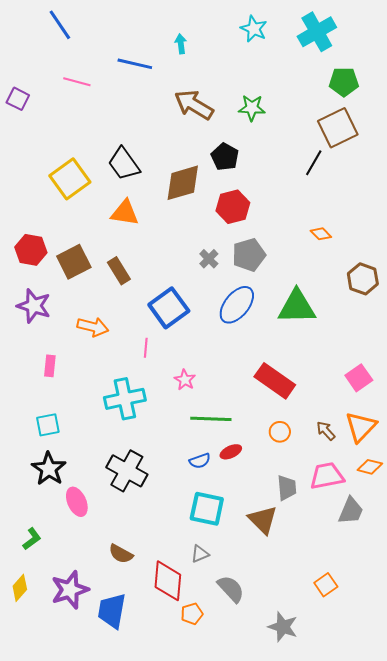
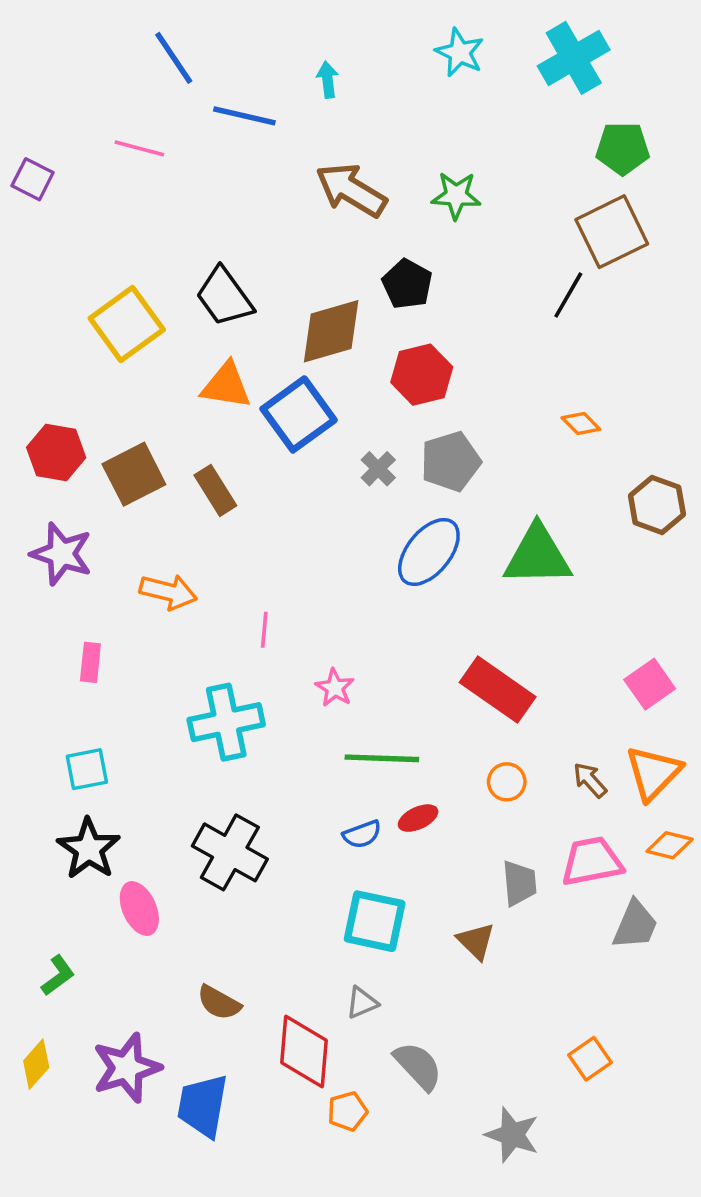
blue line: (60, 25) -> (174, 58), moved
blue square: (169, 308) -> (299, 414), moved
brown triangle: (263, 520) -> (476, 941), size x0.7

